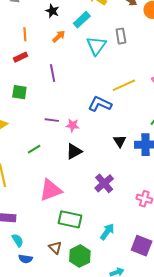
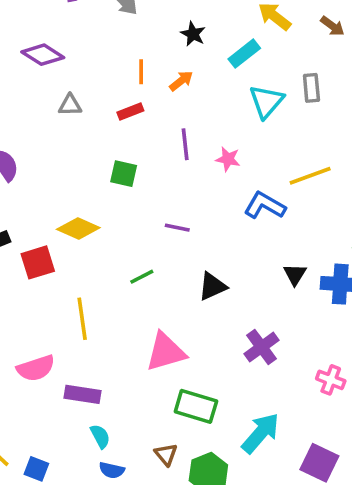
orange arrow: (59, 36) -> (181, 81), moved
pink star: (73, 125) -> (228, 159), moved
cyan arrow: (107, 232) -> (261, 433), size x1.4

